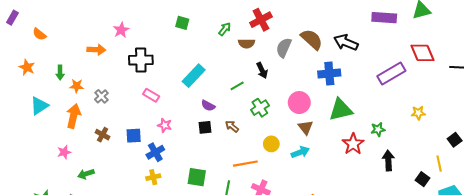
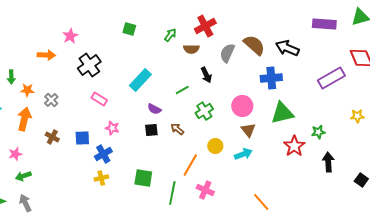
black cross: (141, 60) -> (89, 65), turned -35
orange line: (245, 164) -> (190, 165), turned -50
green arrow: (86, 174) -> (23, 176), moved

